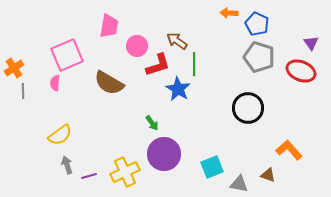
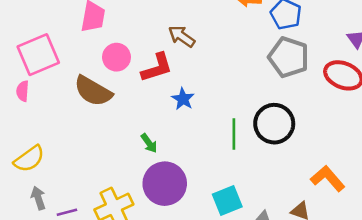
pink circle: (137, 46) -> (116, 57), moved
green line: (194, 64) -> (234, 134), moved
blue star: (178, 89) -> (183, 99), size x0.7

